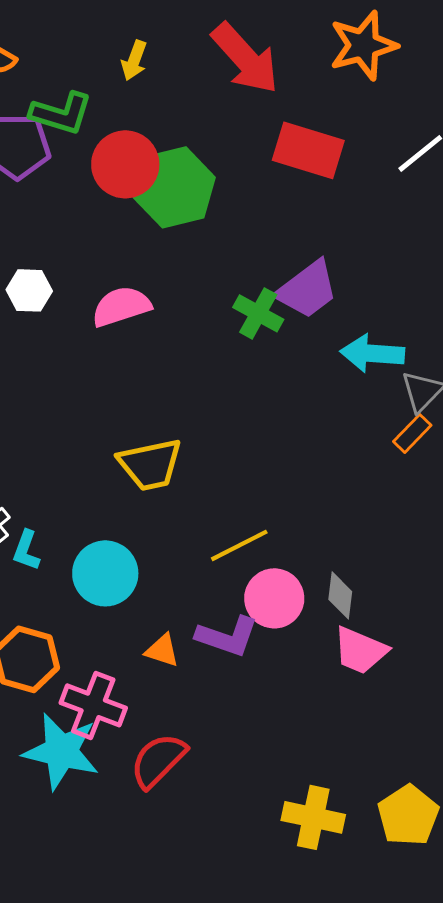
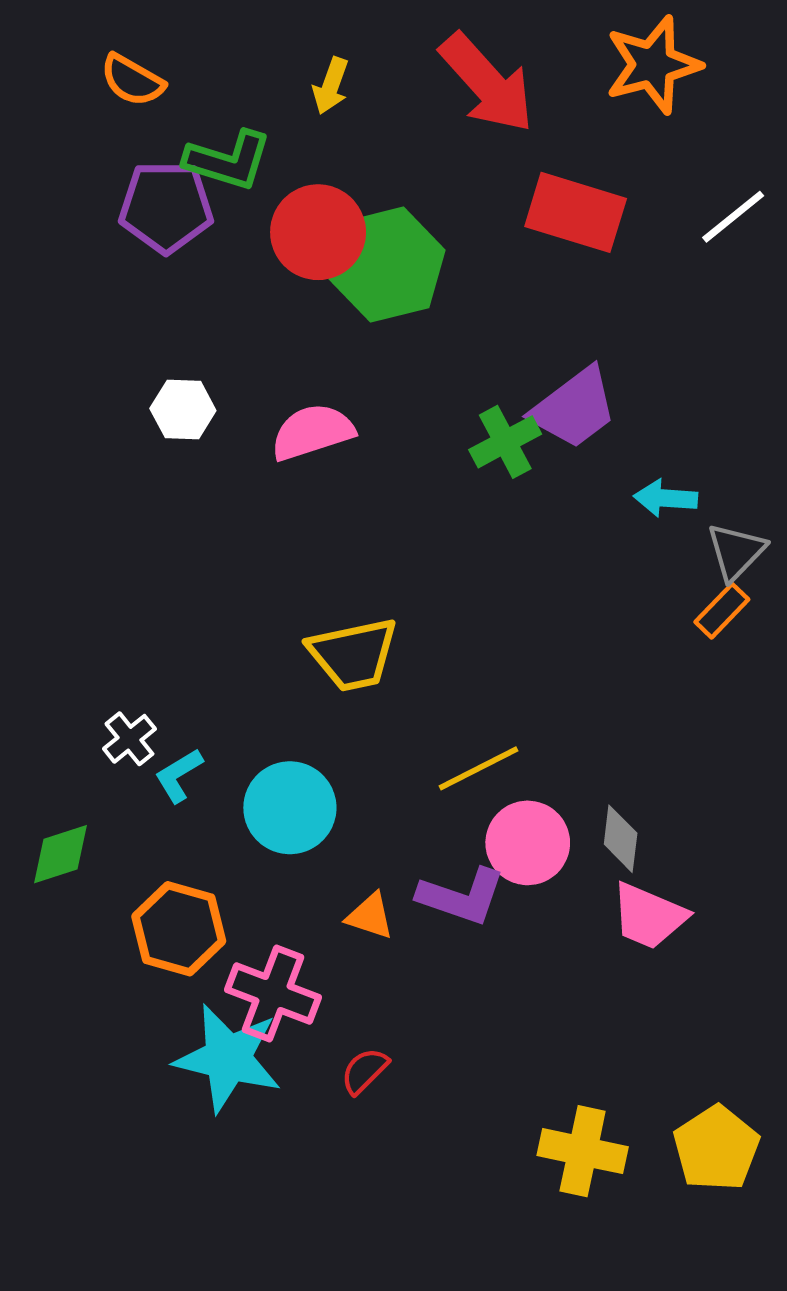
green cross: (258, 313) -> (505, 442), turned 33
cyan arrow: (372, 353) -> (666, 498), size x0.7
cyan L-shape: (26, 550) -> (179, 775), turned 39
red semicircle: (158, 760) -> (364, 1071), size x0.6

